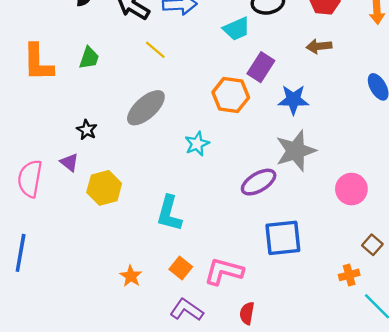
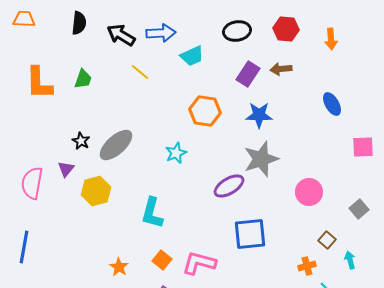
cyan trapezoid: (237, 29) -> (192, 56), moved
purple rectangle: (261, 67) -> (248, 74), moved
gray ellipse: (146, 108) -> (116, 145), moved
purple triangle: (69, 162) -> (66, 169), turned 30

